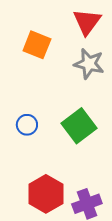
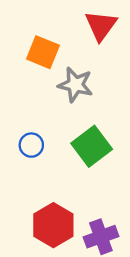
gray star: (89, 64) -> (75, 85), moved

